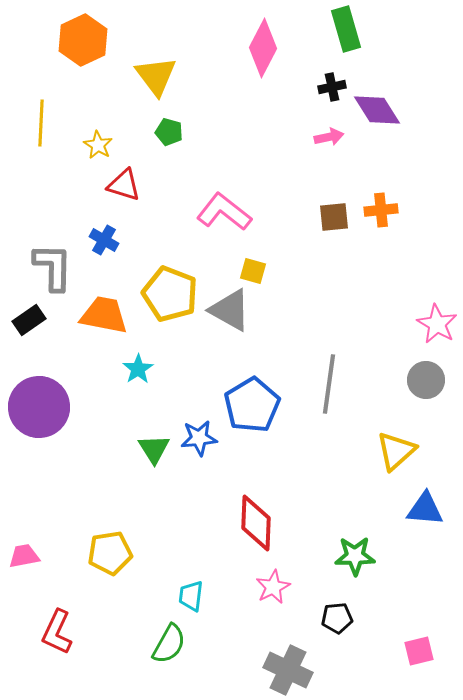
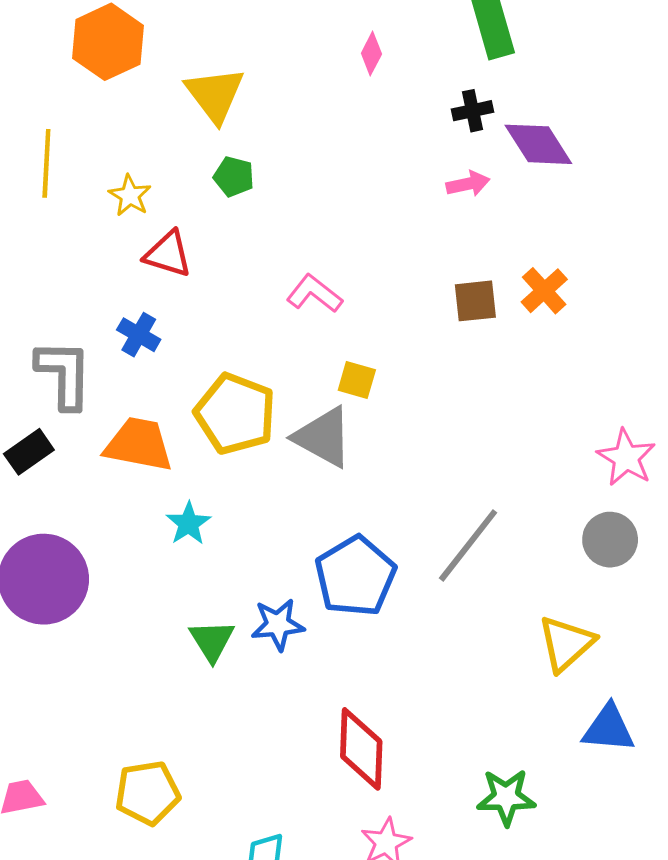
pink diamond: (263, 48) -> (371, 54), size x0.5
orange cross: (381, 210) -> (544, 291), turned -36
pink L-shape: (224, 212) -> (314, 294), size x0.7
gray line: (329, 384) -> (468, 545), turned 30

